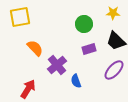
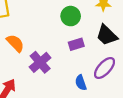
blue semicircle: (76, 81) -> (81, 83), moved

